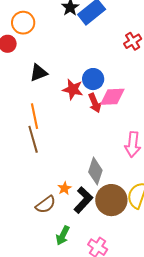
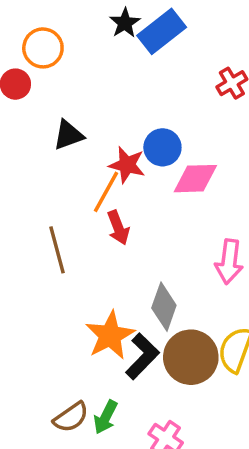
red arrow: (95, 103) -> (118, 228), moved
orange line: (34, 116) -> (106, 192), moved, turned 40
orange star: (64, 188) -> (110, 335), size x2.0
brown semicircle: (46, 205) -> (71, 417), moved

